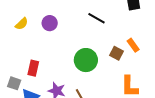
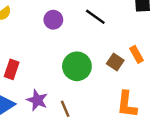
purple circle: (50, 23) -> (53, 20), moved

